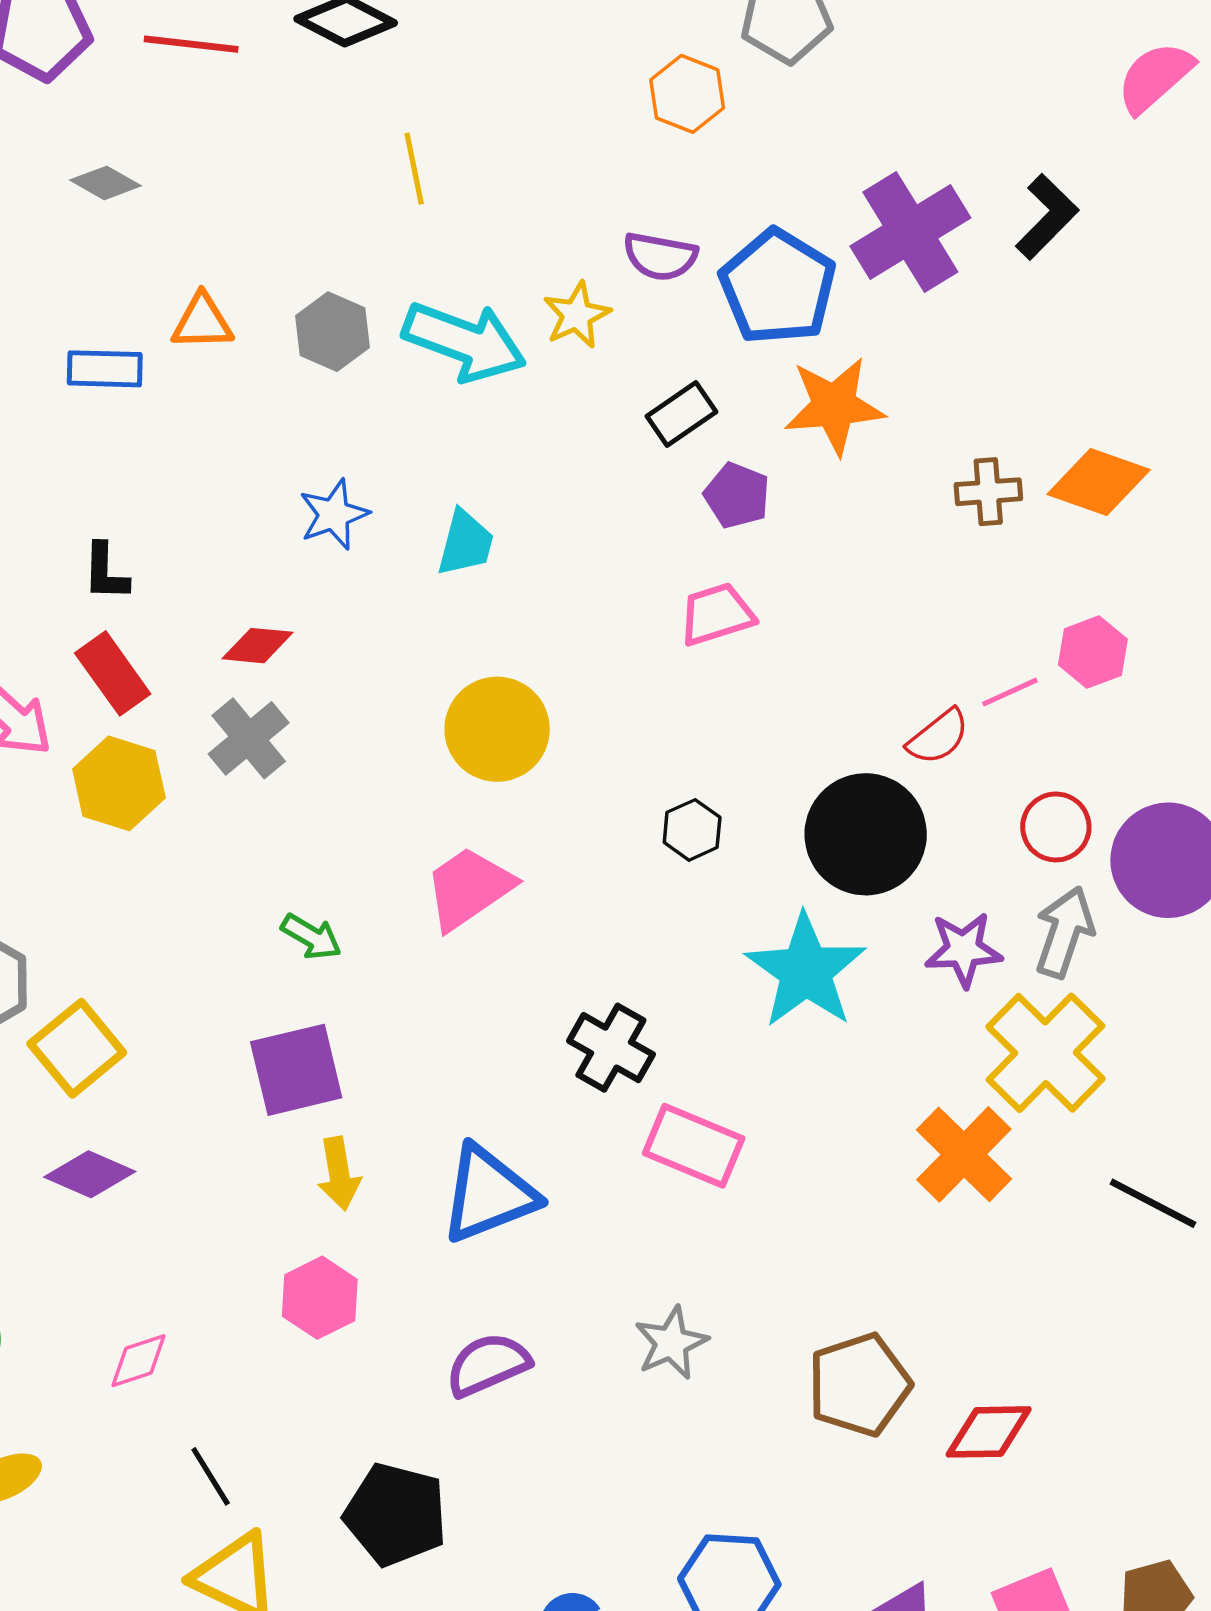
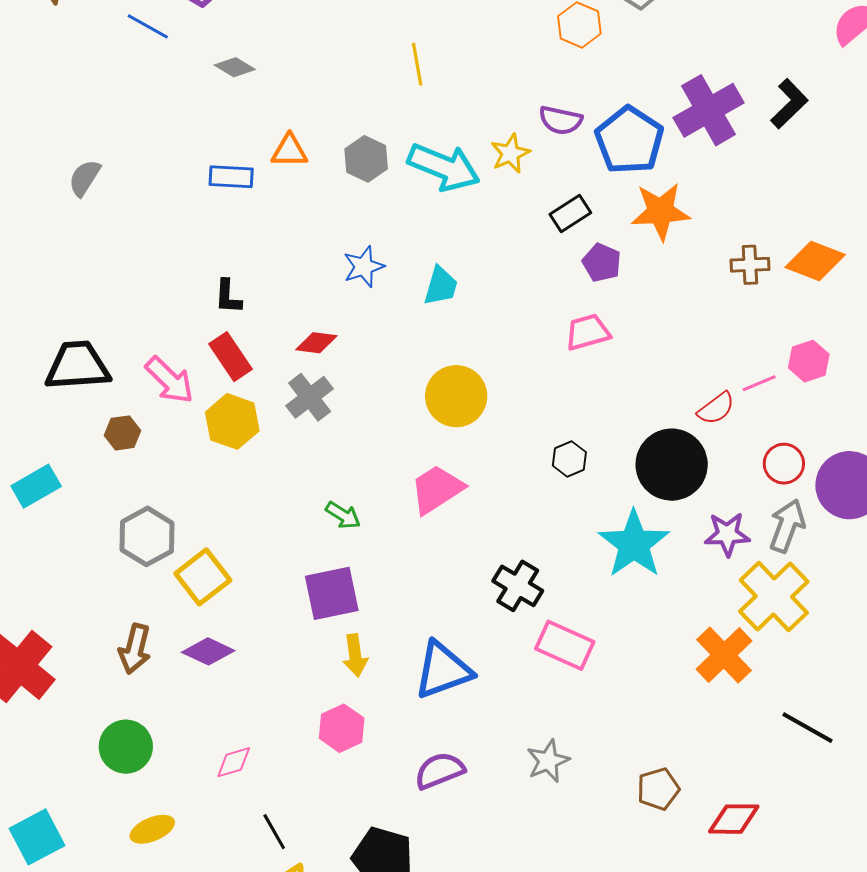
black line: (1153, 1203) -> (807, 728), moved
brown pentagon: (859, 1385) -> (658, 789), size x0.7

